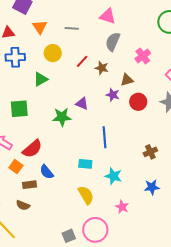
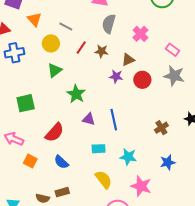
gray line: (72, 28) -> (66, 26), moved, turned 32
green triangle: (41, 79) -> (55, 70), moved
purple triangle: (82, 103) -> (89, 119), moved
green star: (62, 117) -> (76, 94), moved, turned -30
red semicircle: (32, 149) -> (54, 132), moved
brown rectangle: (30, 185) -> (62, 192), moved
pink star: (122, 207) -> (141, 186), size x1.5

